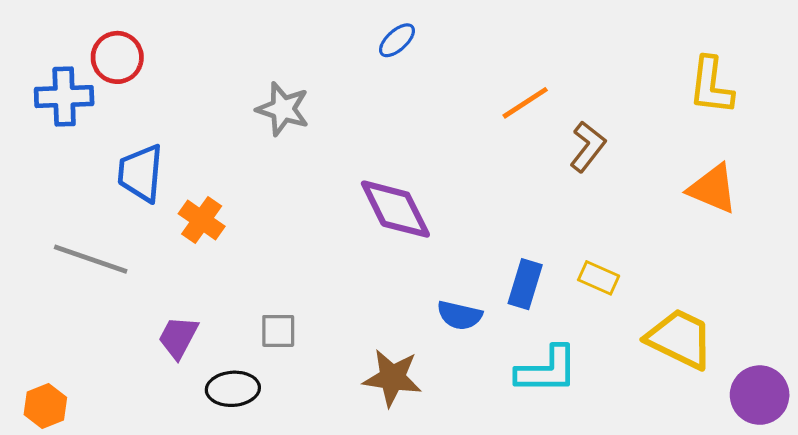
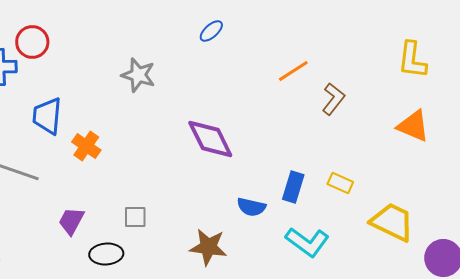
cyan L-shape: (547, 370) -> (307, 242), turned 36

